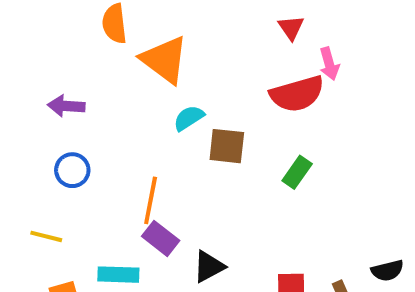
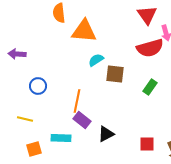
red triangle: (291, 28) -> (147, 15), size x1.5
orange triangle: (165, 60) -> (84, 31), turned -32
purple arrow: (66, 106) -> (17, 54), moved

